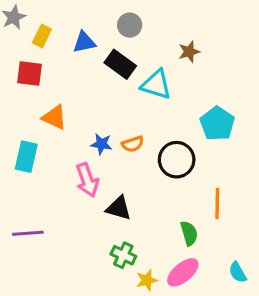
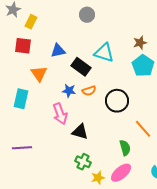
blue triangle: (84, 42) -> (58, 51), moved
brown star: (189, 52) -> (140, 43), moved
black rectangle: (120, 64) -> (81, 67), moved
orange triangle: (54, 117) -> (39, 74), turned 30
cyan pentagon: (217, 124) -> (143, 66), moved
orange line: (217, 204) -> (143, 129), turned -42

